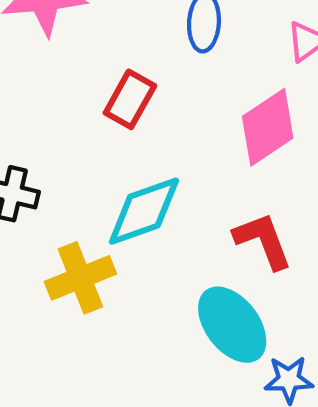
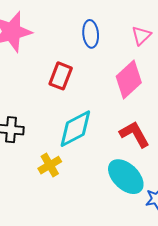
yellow cross: (80, 278) -> (50, 165), size x0.7

